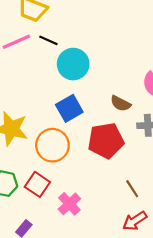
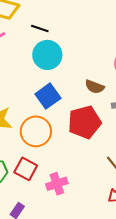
black line: (48, 40) -> (40, 28), moved
pink cross: (69, 204) -> (57, 184), turned 30

